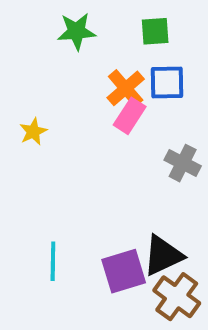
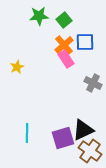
green square: (155, 31) -> (64, 20), moved, turned -35
pink rectangle: (130, 116) -> (66, 59), turned -66

